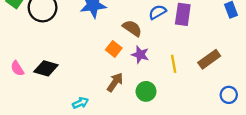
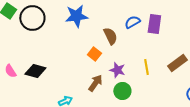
brown semicircle: (132, 28) -> (110, 36), turned 30
purple star: (140, 55) -> (117, 70), moved

